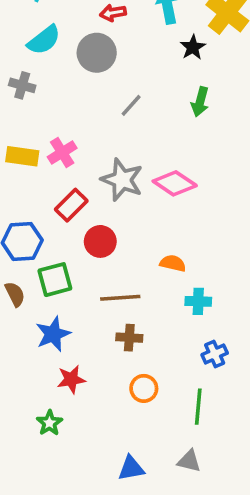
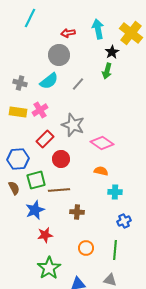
cyan semicircle: (44, 40) -> (49, 81), moved
gray cross: (22, 85) -> (20, 83), moved
green arrow: (200, 102) -> (107, 71), moved
pink diamond: (175, 183) -> (102, 143), moved
brown line: (120, 298) -> (59, 190), moved
orange circle: (144, 388) -> (86, 248), moved
green star: (49, 423) -> (49, 268), moved, size x1.6

